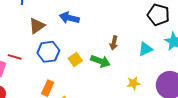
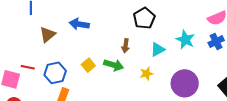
black pentagon: (158, 15) -> (144, 18), moved, turned 30
blue hexagon: (48, 52) -> (55, 73), moved
yellow star: (134, 83) -> (146, 74), moved

